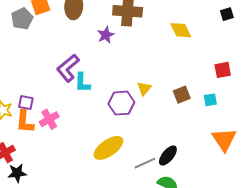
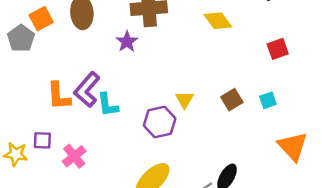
red square: (223, 70) -> (278, 49), moved
orange L-shape: (25, 122) -> (59, 96), moved

